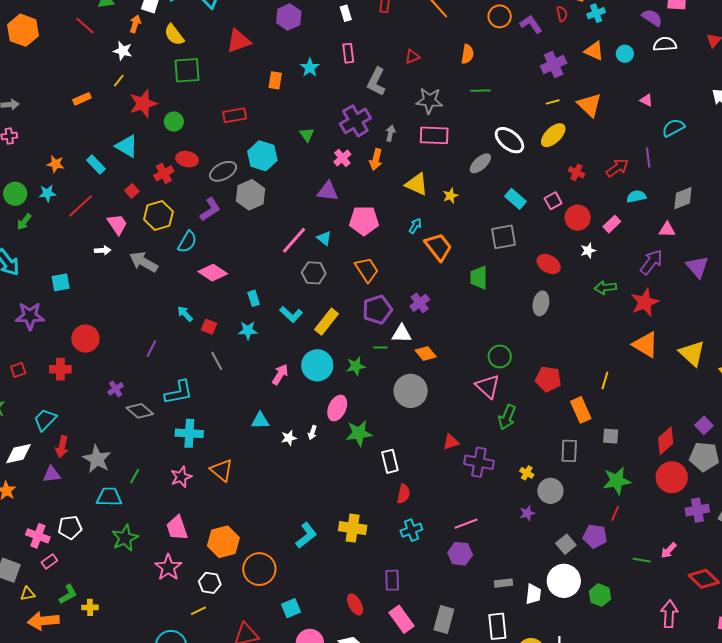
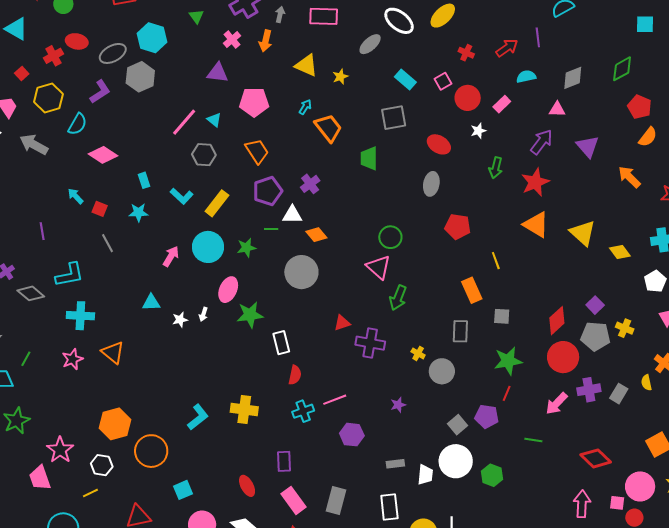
green arrow: (605, 288) -> (496, 168), turned -70
purple line: (151, 349) -> (42, 231), turned -36
red pentagon: (548, 379) -> (458, 227), moved
yellow line: (605, 380) -> (496, 261), turned -36
purple star: (527, 513) -> (398, 405), moved
pink line: (466, 524) -> (335, 400), moved
pink trapezoid: (177, 528) -> (40, 478), moved
pink arrow: (669, 550) -> (557, 403), moved, size x1.4
pink arrow: (669, 614) -> (582, 504), moved

